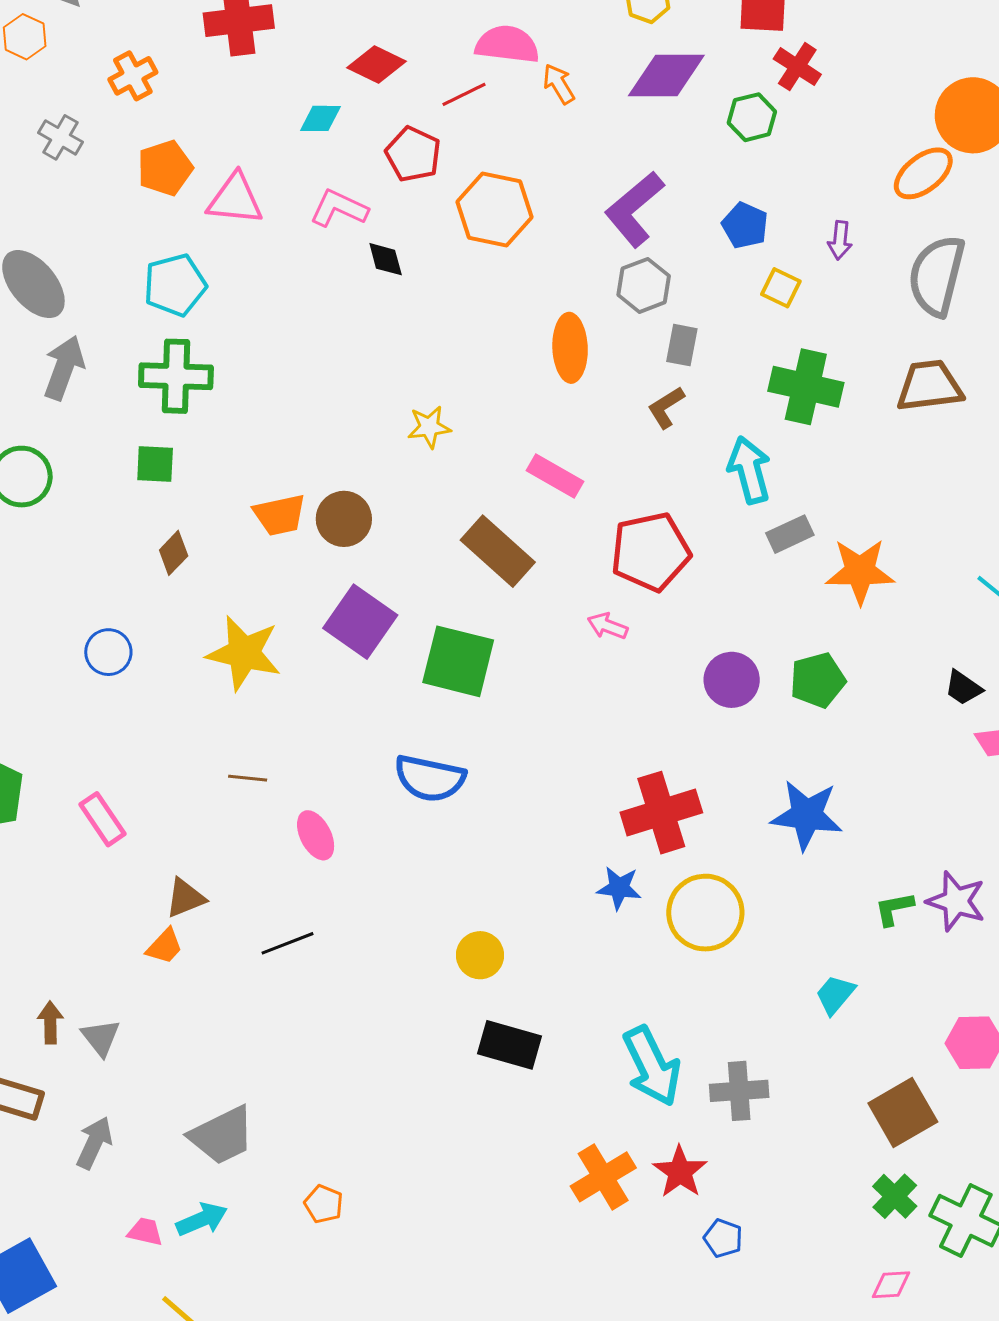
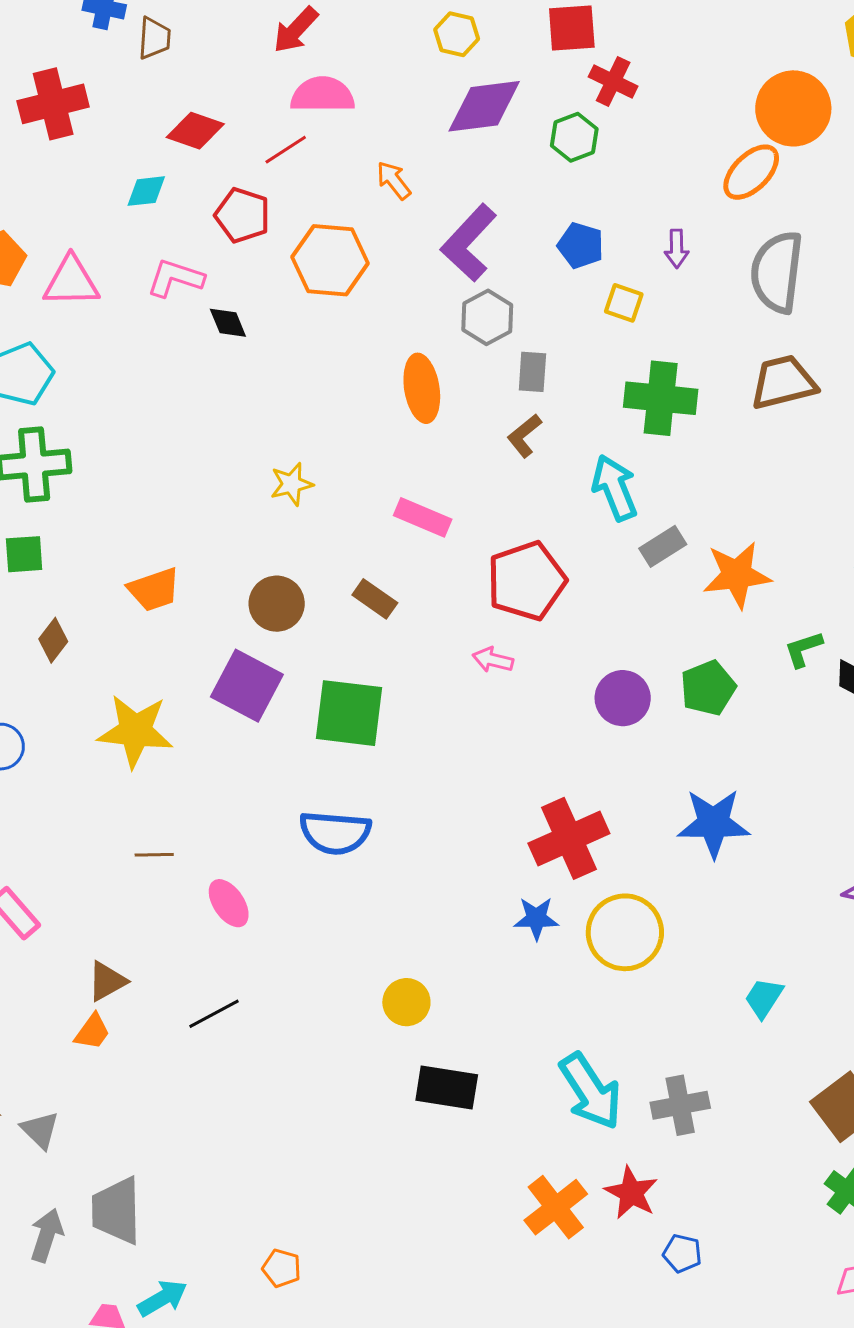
orange arrow: (559, 84) -> (394, 180), moved
brown circle: (344, 519) -> (277, 604), moved
brown rectangle: (498, 551) -> (375, 599), size x0.6
green L-shape: (894, 909) -> (803, 649), moved
gray trapezoid: (222, 1135) -> (116, 1211), moved, turned 122

